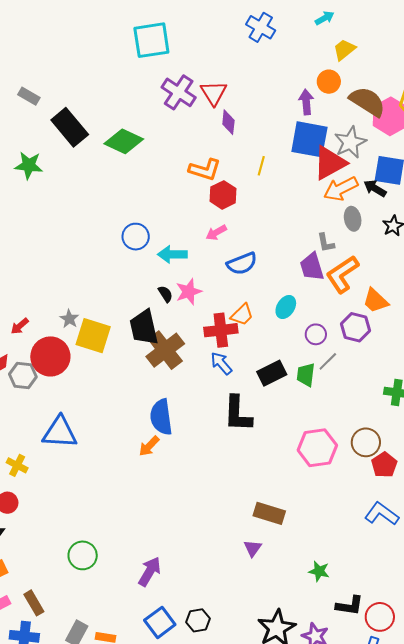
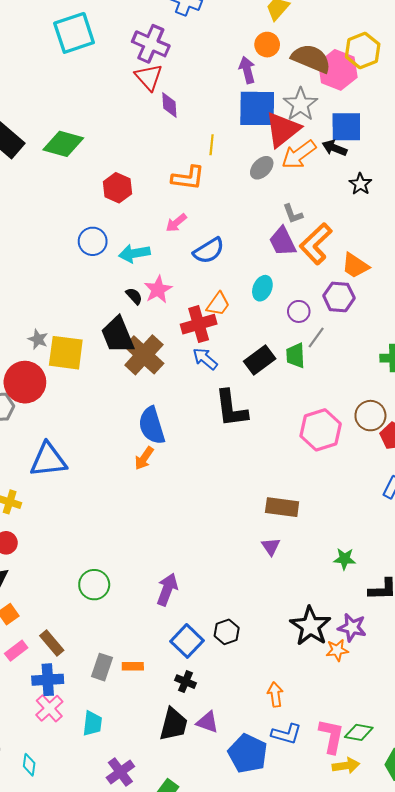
purple cross: (179, 92) -> (151, 44), moved
orange L-shape: (205, 170) -> (188, 178), moved
red hexagon: (223, 195) -> (117, 188), moved
gray ellipse: (353, 219) -> (262, 168), moved, turned 65

